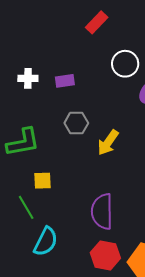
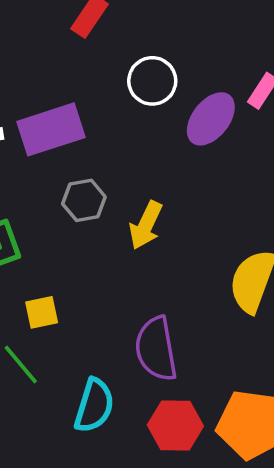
purple rectangle: (65, 81) -> (51, 129), size x1.8
cyan semicircle: (46, 242) -> (94, 406), moved

